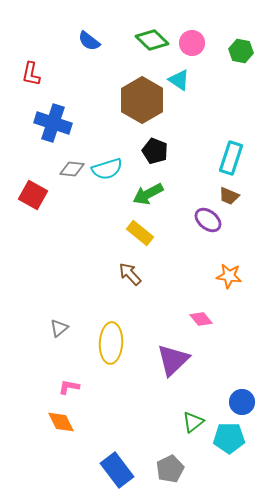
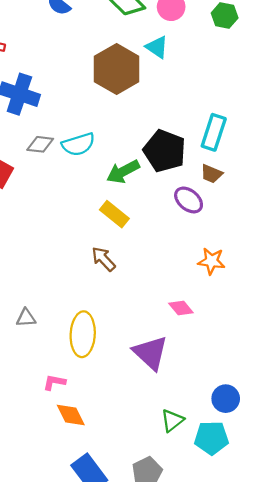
black pentagon: (155, 151) -> (165, 151), moved, size x1.5
gray triangle: (59, 328) -> (26, 318), turned 36
purple triangle: (173, 360) -> (150, 353), turned -33
pink L-shape: (69, 387) -> (54, 382), moved
orange diamond: (61, 422) -> (71, 415), moved

